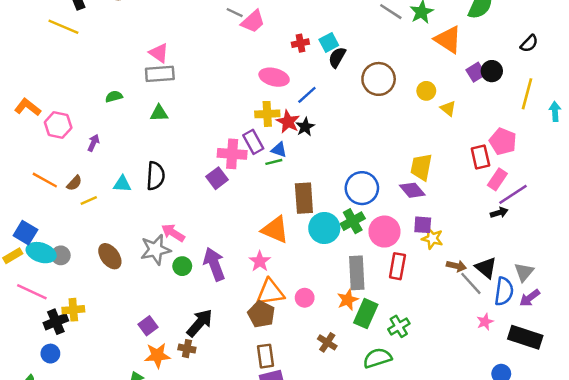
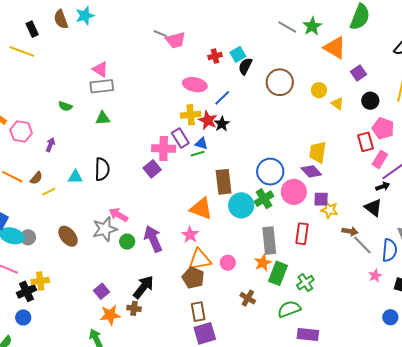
pink trapezoid: (253, 21) -> (176, 40), turned 30
black circle: (492, 71) -> (370, 101), moved
green semicircle: (114, 96) -> (65, 106), turned -144
pink circle: (384, 232) -> (294, 192), moved
black triangle: (486, 268) -> (373, 208), moved

